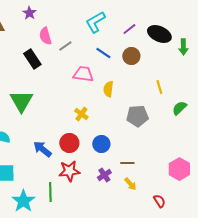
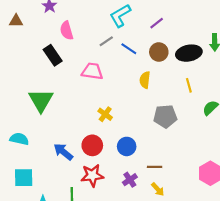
black ellipse: (159, 34) -> (189, 53), moved, turned -35
gray line: (65, 46) -> (106, 41), moved
pink trapezoid: (83, 74) -> (92, 71), moved
yellow semicircle: (108, 89) -> (145, 80), moved

